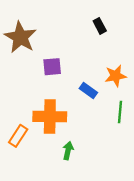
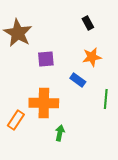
orange star: (116, 76) -> (92, 57), moved

